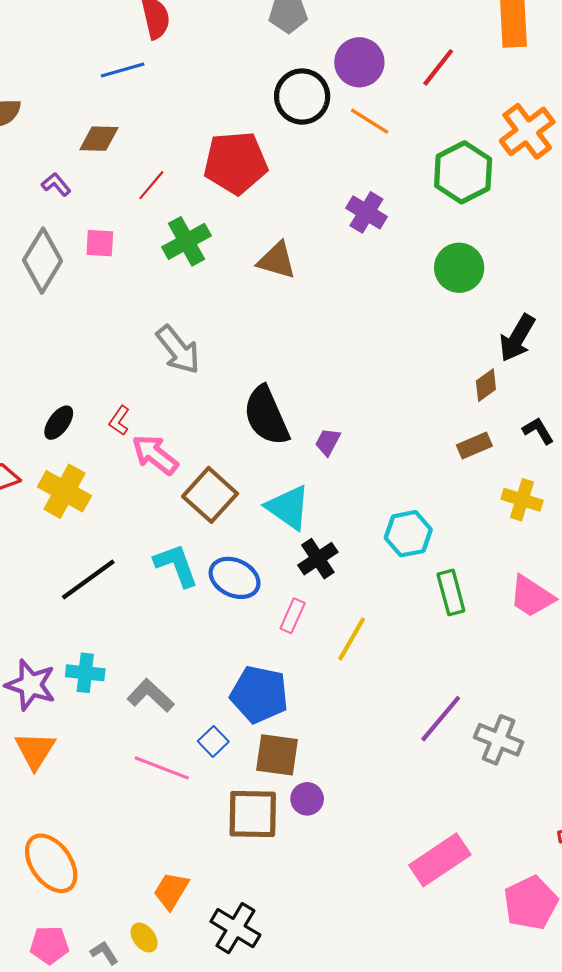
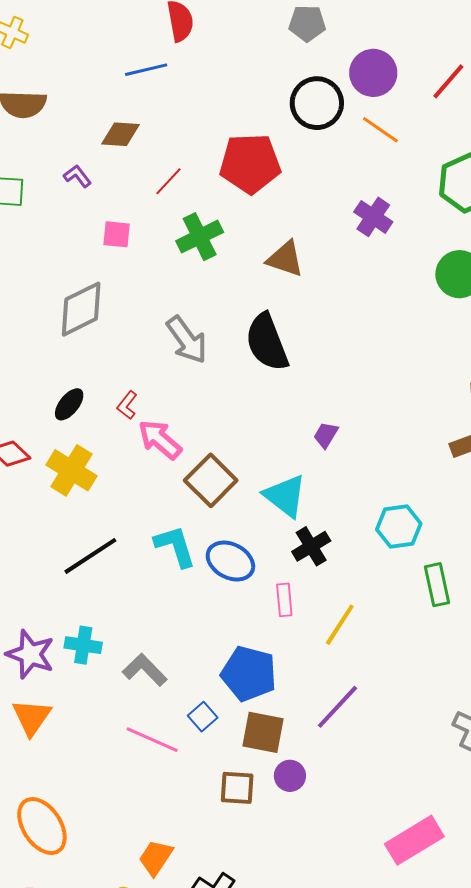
gray diamond: (42, 261) -> (81, 309), moved, turned 30
black semicircle: (266, 416) -> (267, 342), moved
pink rectangle: (293, 616) -> (284, 600), turned -32
purple line: (441, 719) -> (338, 707), moved
brown square: (253, 814) -> (237, 788), size x0.7

